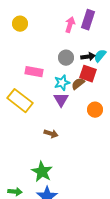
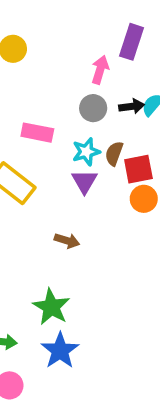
pink arrow: (70, 25) -> (100, 70), moved
red square: (88, 74) -> (138, 169), moved, turned -30
brown semicircle: (78, 84) -> (114, 153), turned -32

